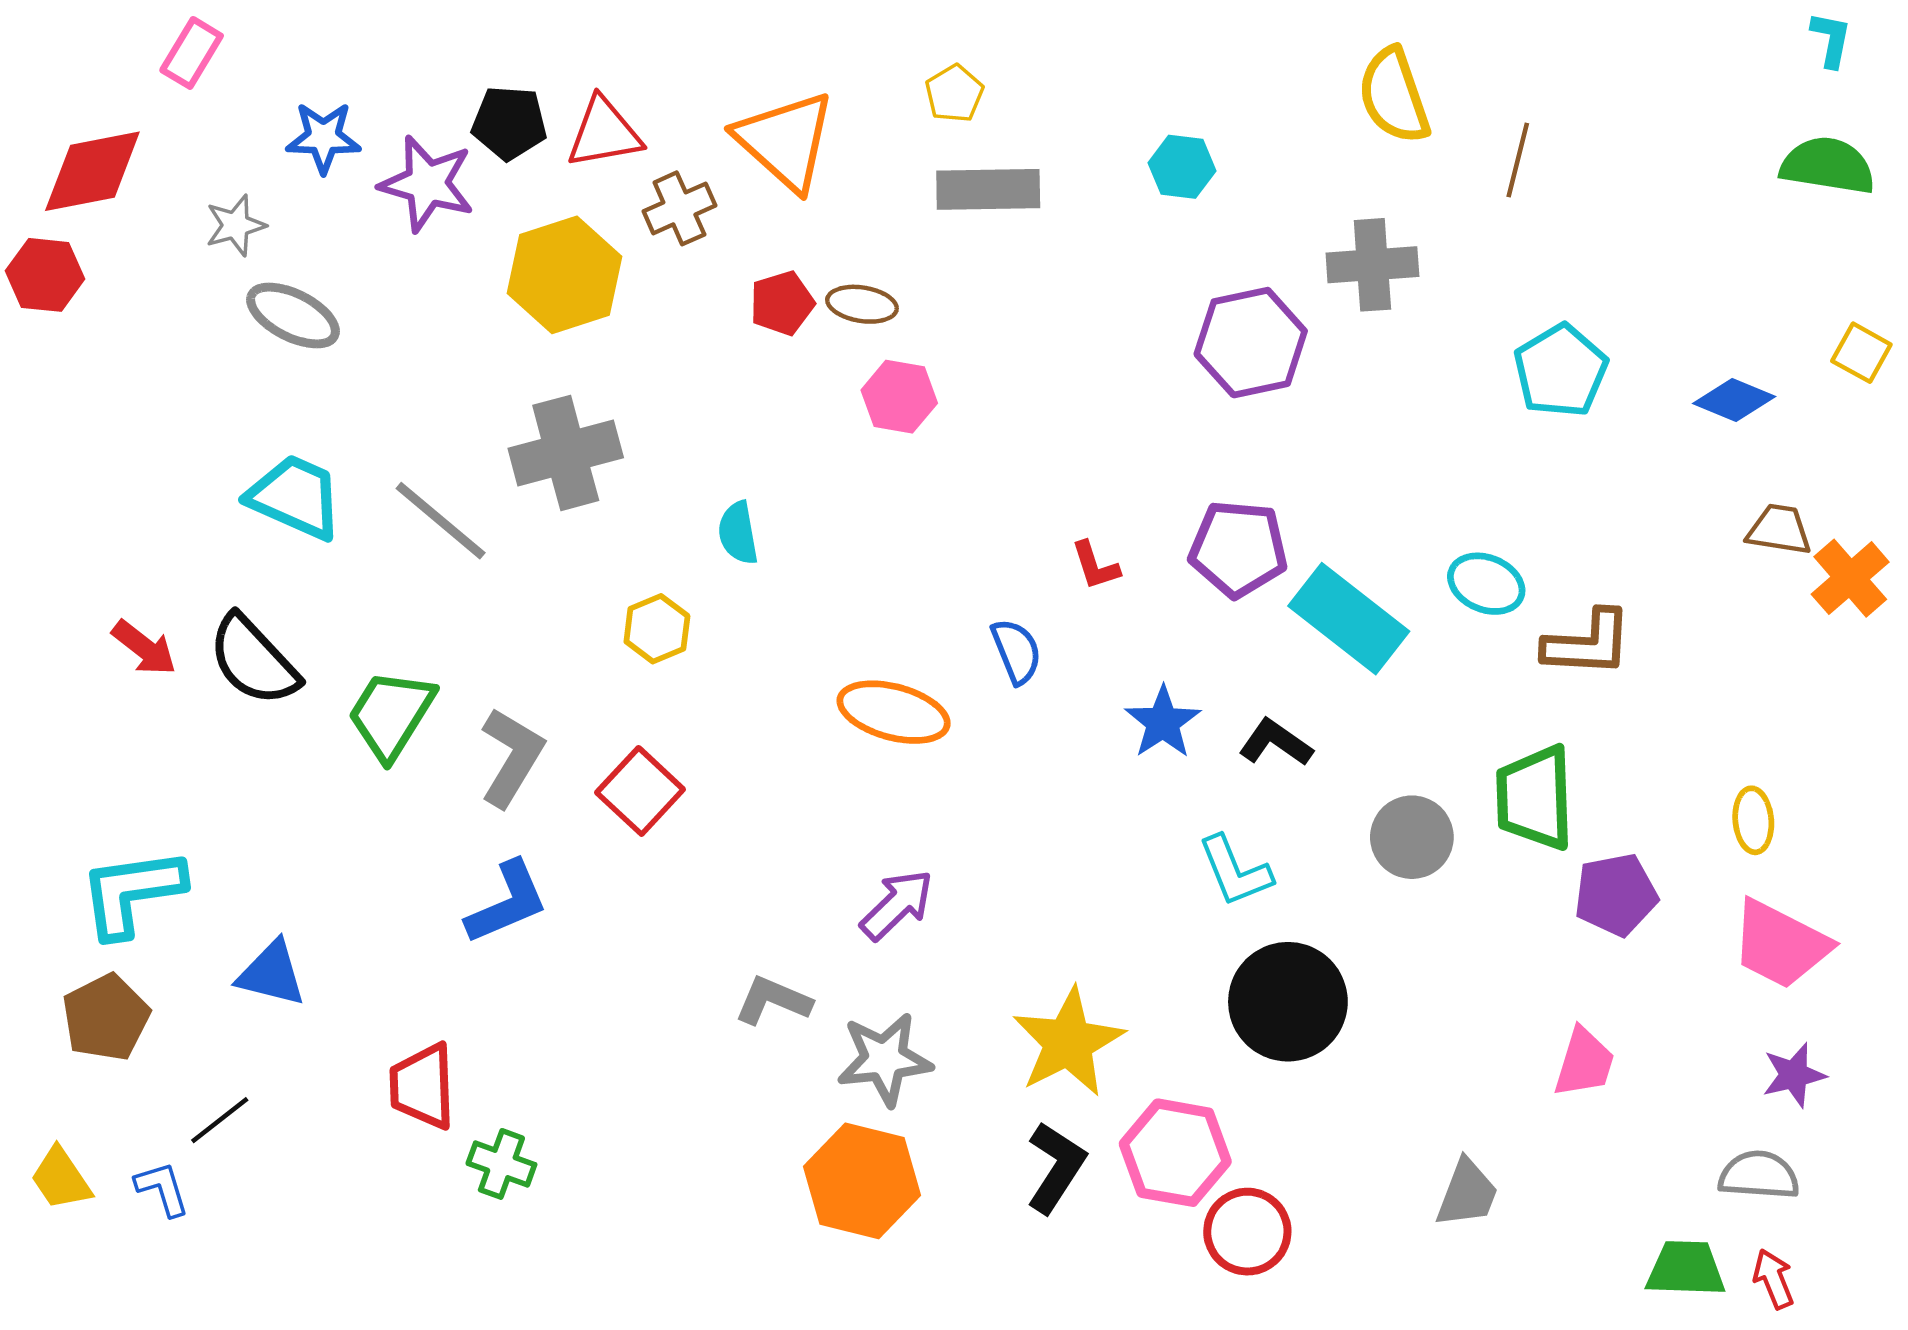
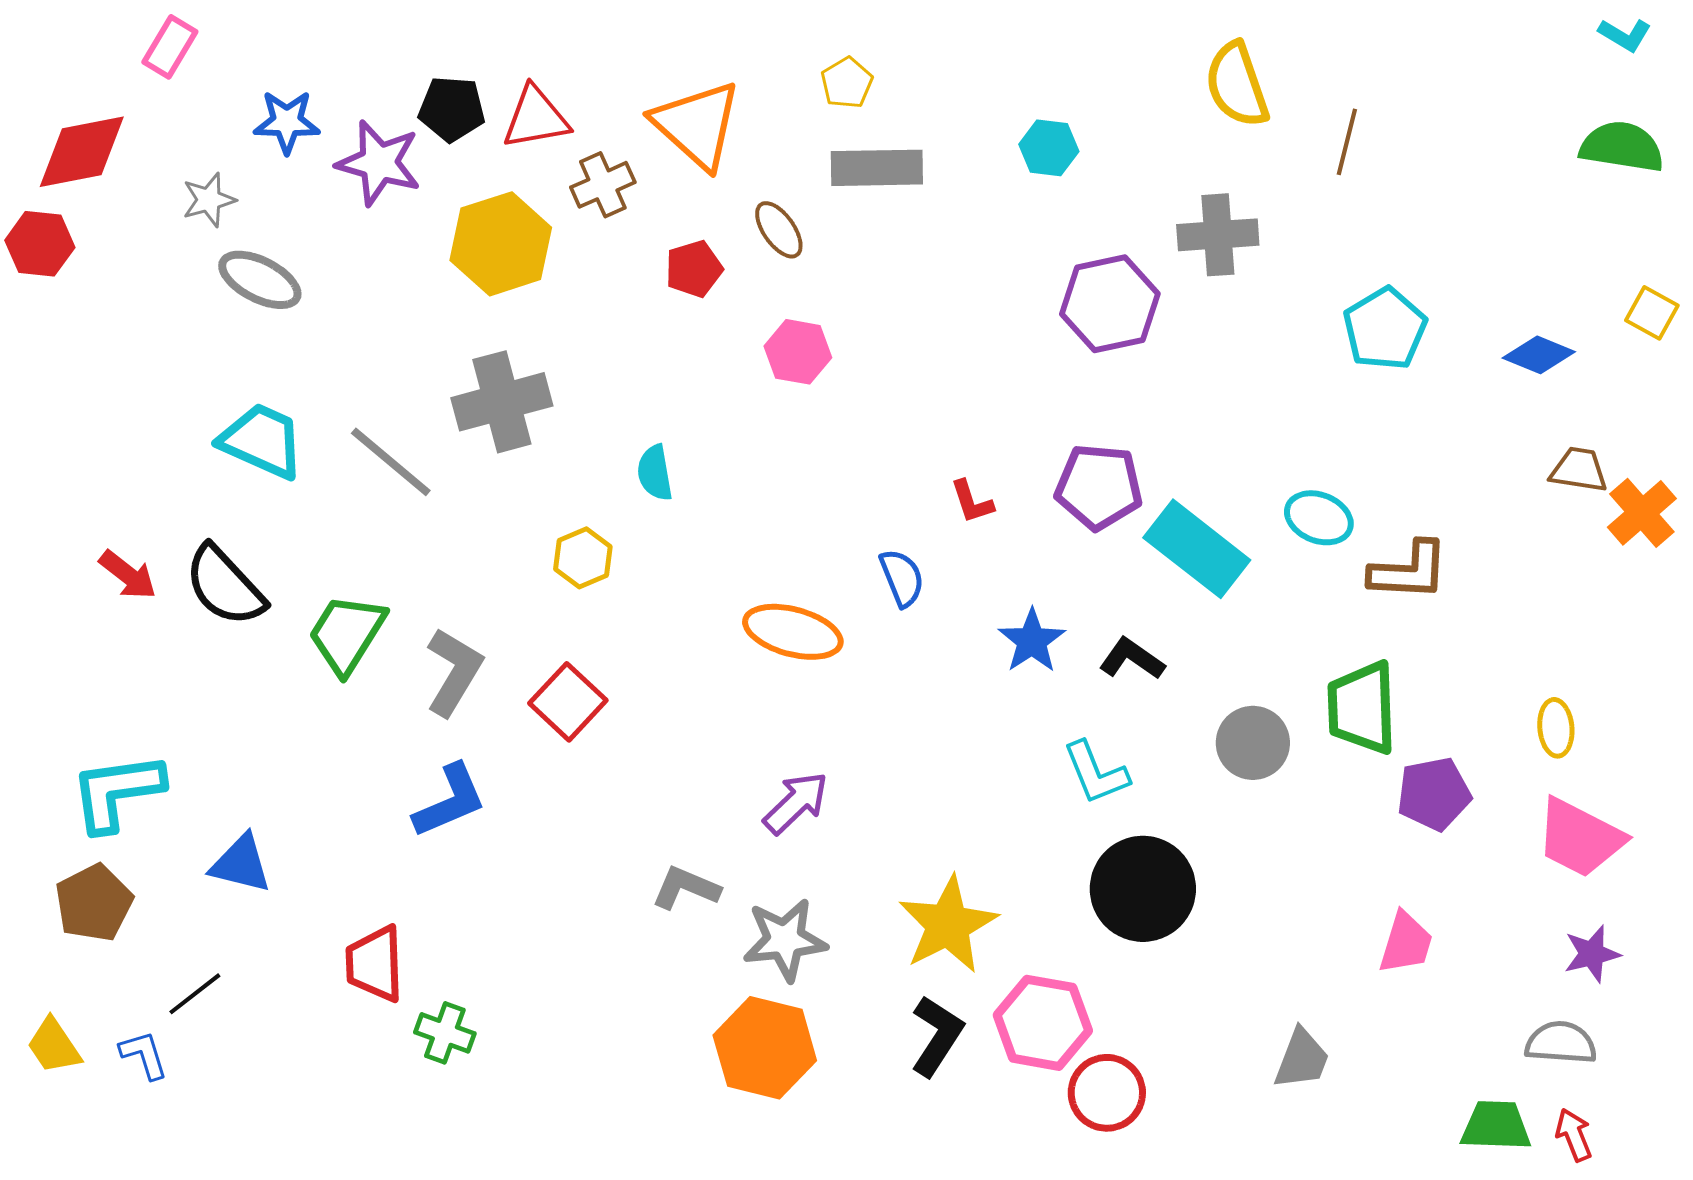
cyan L-shape: (1831, 39) -> (1625, 35), turned 110
brown ellipse: (862, 304) -> (779, 230), moved, turned 46

